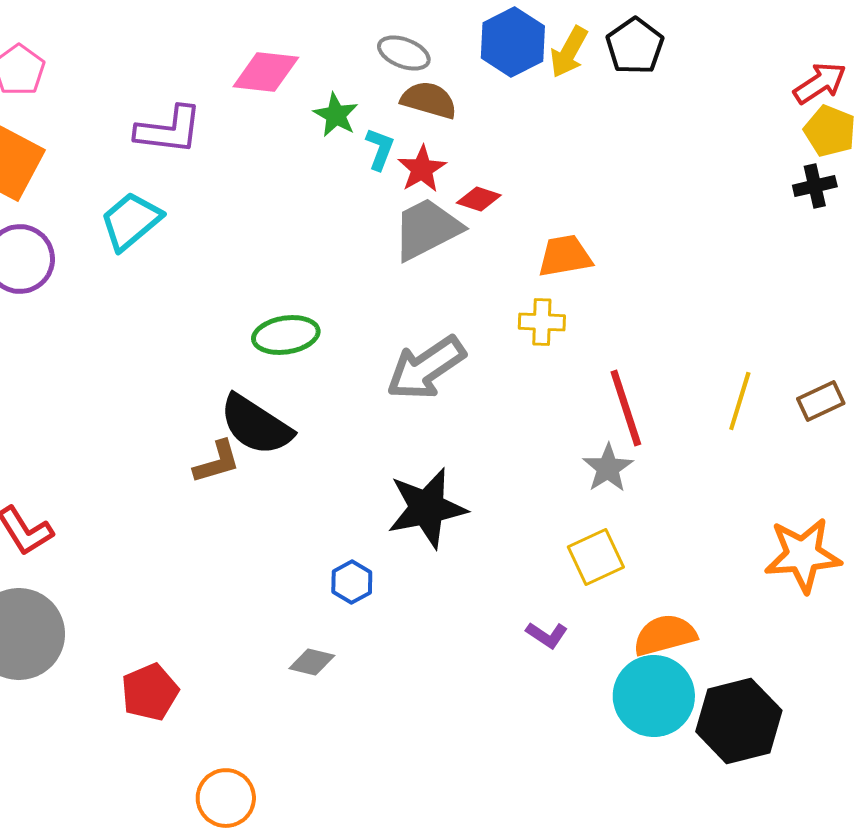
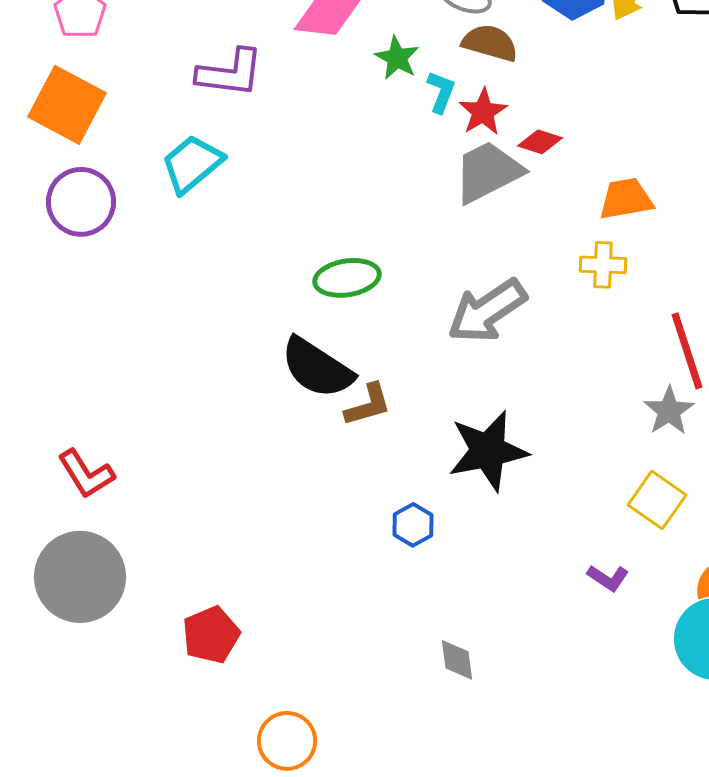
brown L-shape: (217, 462) -> (368, 405), moved
yellow square: (596, 557) -> (657, 500), turned -30
gray diamond: (312, 662) -> (457, 660), moved, turned 69

